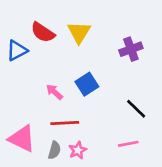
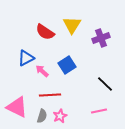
red semicircle: (43, 32) -> (45, 32), moved
yellow triangle: (79, 32) -> (72, 25), moved
blue triangle: (17, 50) -> (26, 58), moved

